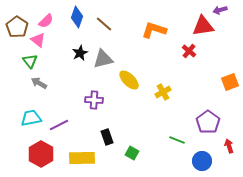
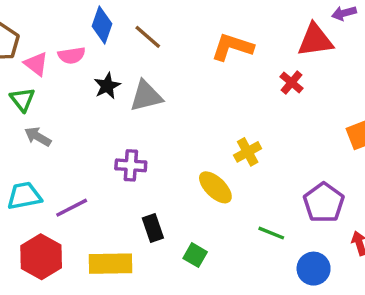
pink semicircle: (46, 21) -> (72, 55), moved, turned 35
yellow ellipse: (129, 80) -> (215, 187), moved

